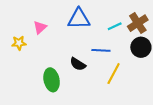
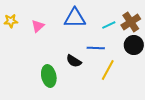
yellow star: (19, 43) -> (11, 21), moved

